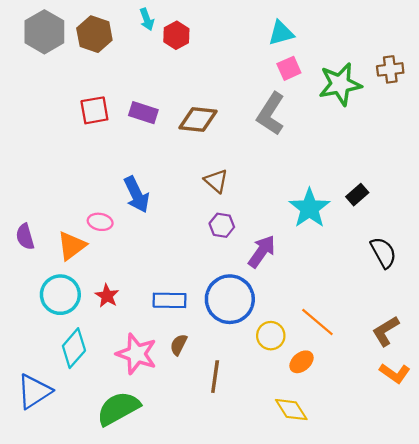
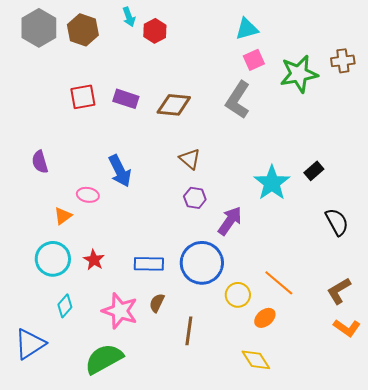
purple semicircle: (25, 237) -> (40, 162), moved
orange triangle: (72, 246) -> (63, 216), size x0.7
cyan diamond: (74, 348) -> (65, 306), size x0.7

